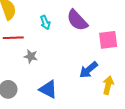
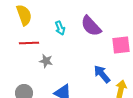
blue arrow: (89, 70) -> (102, 74), turned 90

